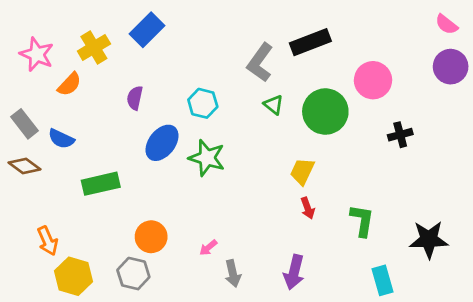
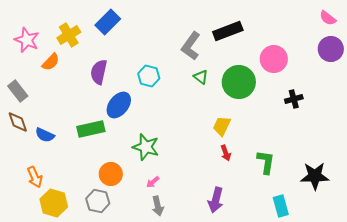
purple semicircle: (135, 98) -> (99, 72), size x1.4
blue semicircle: (61, 139) -> (45, 135), moved
green star: (207, 158) -> (146, 147), moved
brown diamond: (25, 166) -> (18, 122), turned 35
green rectangle: (101, 184) -> (91, 129), moved
gray arrow: (233, 274) -> (158, 206), moved

